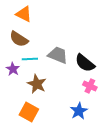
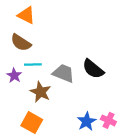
gray trapezoid: (58, 55) -> (64, 73), moved
pink cross: (90, 86) -> (108, 120), moved

